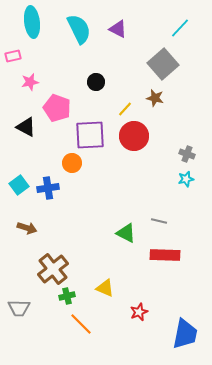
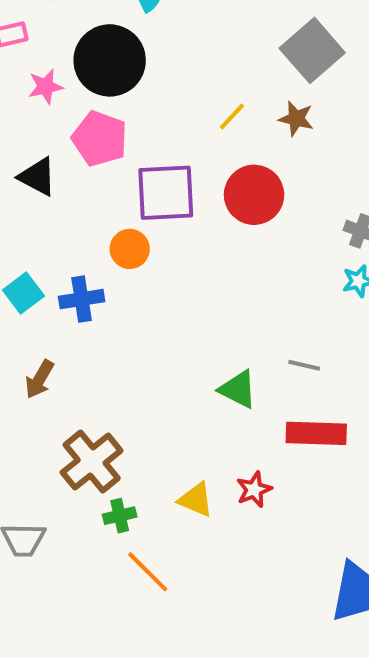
black circle: (96, 82) -> (110, 60), moved, size x2.0
yellow line: (125, 109) -> (232, 117), moved
brown arrow: (27, 228) -> (39, 379), turned 102
red star: (139, 312) -> (254, 490), moved

